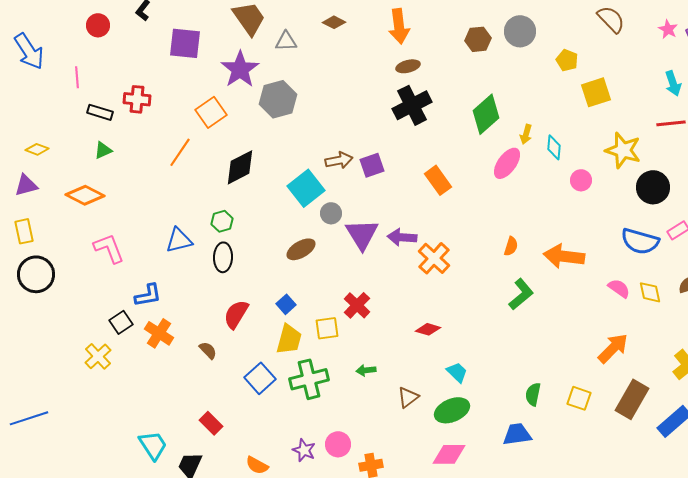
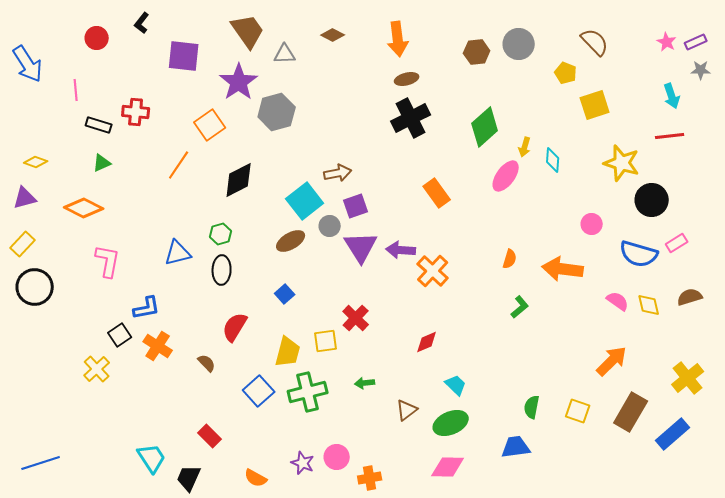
brown semicircle: (611, 19) -> (595, 42), moved
purple square: (372, 165) -> (356, 206), moved
pink circle: (581, 180) -> (592, 224), moved
yellow rectangle: (24, 231) -> (23, 244), turned 55
pink L-shape: (109, 248) -> (108, 261), turned 32
brown ellipse: (301, 249) -> (291, 241), moved
green L-shape: (521, 294) -> (520, 307), size x0.7
blue square: (286, 304) -> (285, 294), moved
red diamond: (428, 329) -> (427, 342), turned -40
blue line: (29, 418) -> (41, 463), moved

